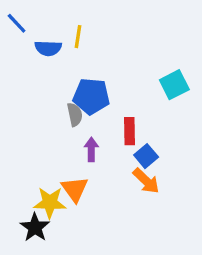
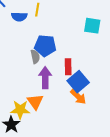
cyan square: (174, 85) -> (92, 26), moved, turned 36
purple arrow: (91, 149) -> (45, 78), size x1.5
blue square: (146, 156) -> (78, 82), size x1.5

